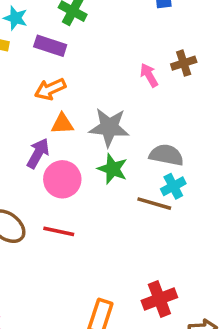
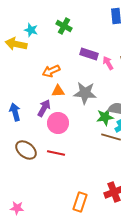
purple rectangle: (50, 46) -> (89, 54), moved
green star: (113, 169) -> (105, 117), moved, turned -30

